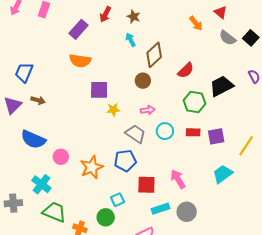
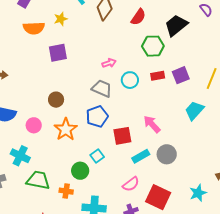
brown circle: (143, 81) -> (56, 100), moved
yellow star: (113, 110) -> (61, 19), moved
green circle: (106, 217) -> (80, 171), moved

